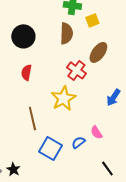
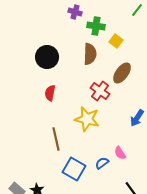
yellow square: (92, 20) -> (116, 41), turned -32
yellow star: (63, 98) -> (87, 119), turned -30

